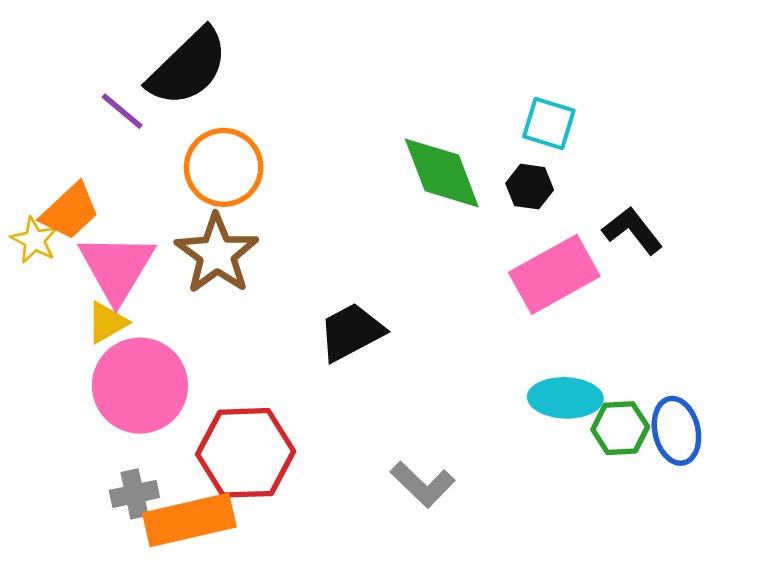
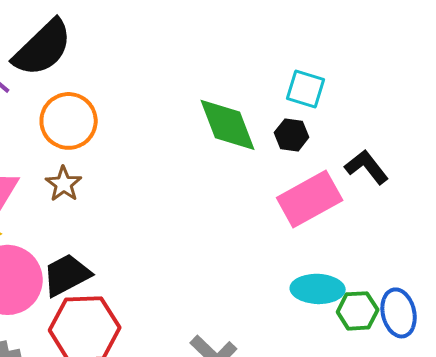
brown star: (217, 254) -> (64, 184), size x0.6
black trapezoid: (351, 332) -> (67, 275), moved

